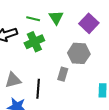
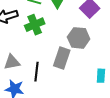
gray rectangle: (63, 74) -> (62, 58), size x1.5

